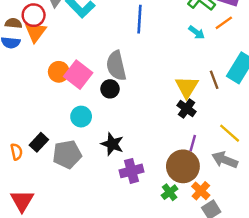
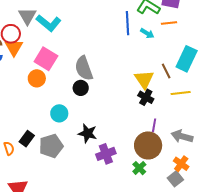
blue line: (140, 19) -> (128, 23), moved
orange line: (224, 23) -> (169, 23), turned 35
pink square: (78, 75) -> (46, 59), moved
yellow line: (230, 133) -> (181, 93), moved, turned -42
orange cross: (201, 191) -> (181, 164), moved

